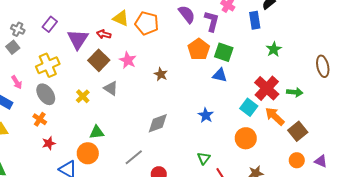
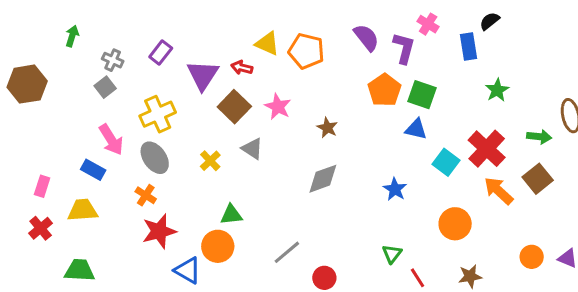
pink arrow: (17, 82) -> (111, 140), size x1.5
green arrow: (295, 92) -> (539, 137), moved
cyan square: (249, 107) -> (446, 162), moved
gray diamond: (158, 123) -> (323, 179), moved
brown square: (298, 131) -> (538, 179), moved
red star: (49, 143) -> (159, 231), size x1.6

